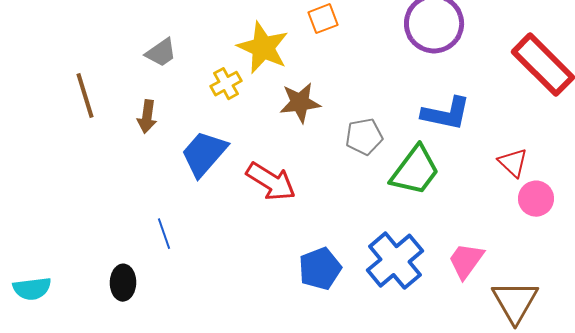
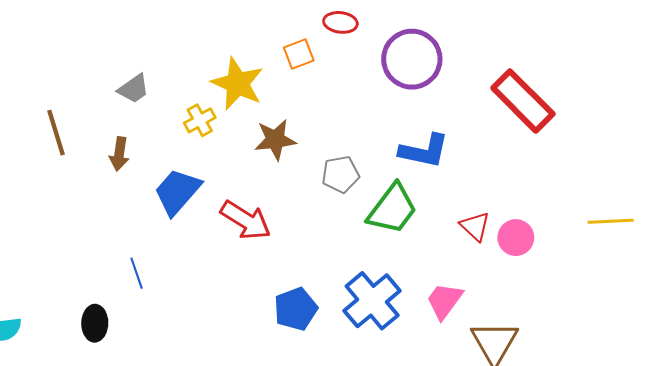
red triangle: (513, 163) -> (475, 226), moved

